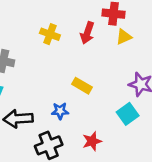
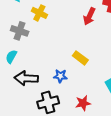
yellow cross: (50, 34) -> (39, 13), moved

